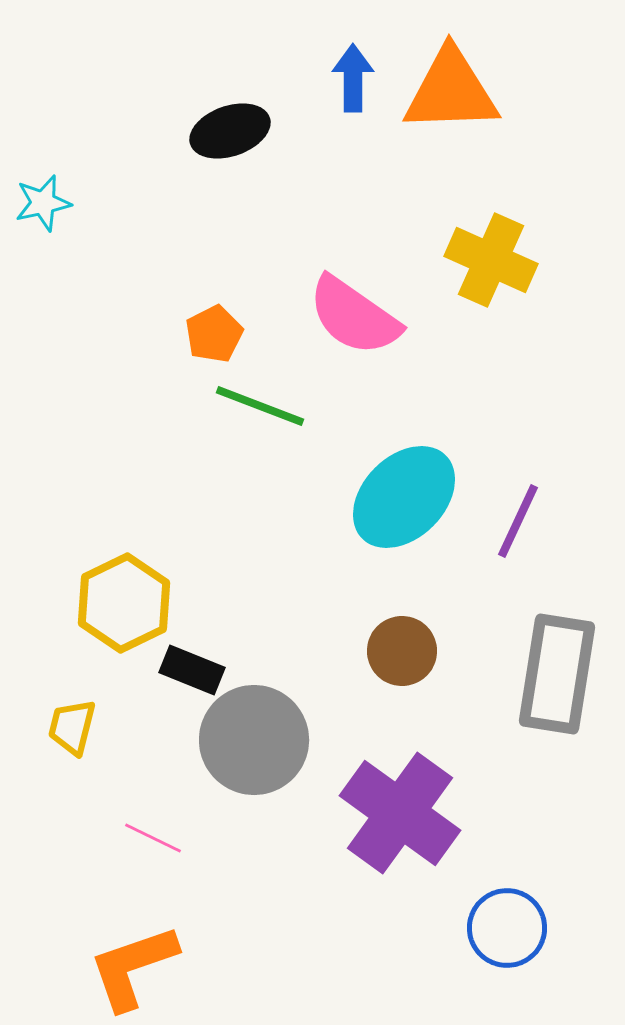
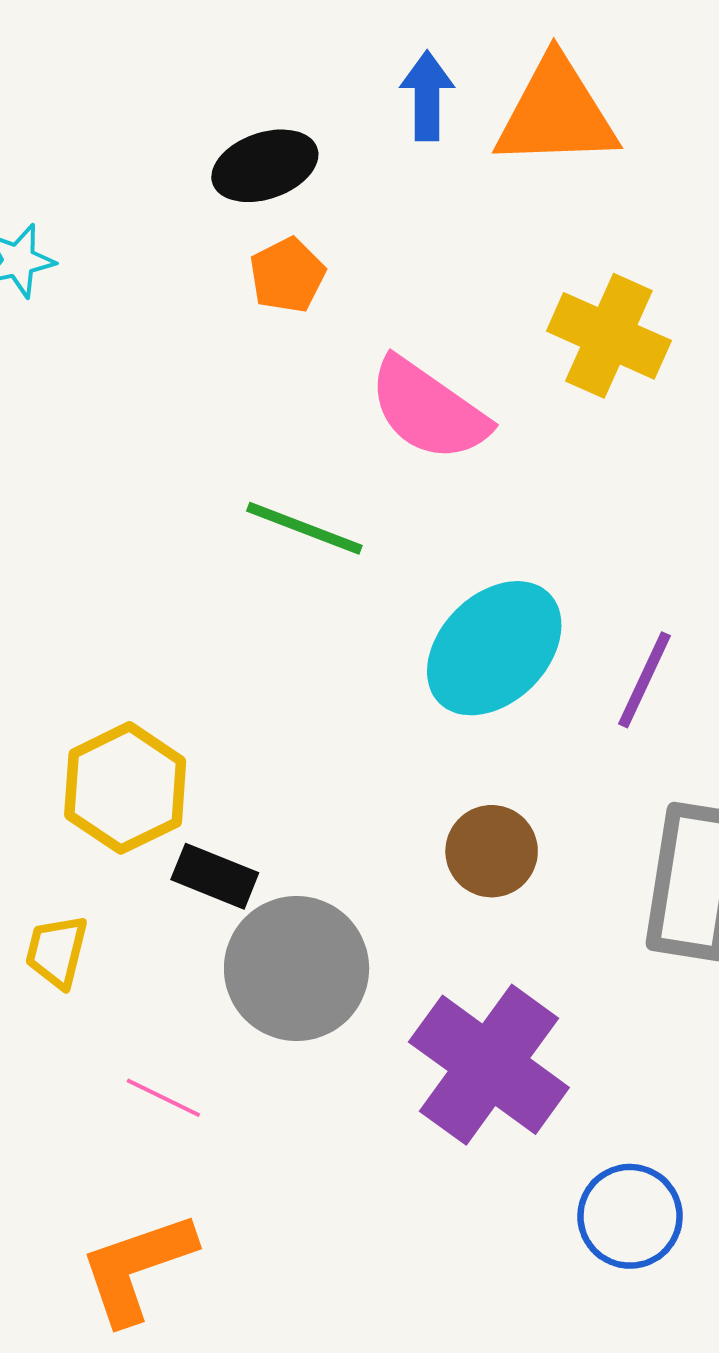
orange pentagon: (214, 334) -> (287, 275), moved

